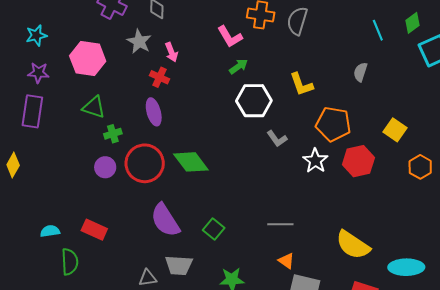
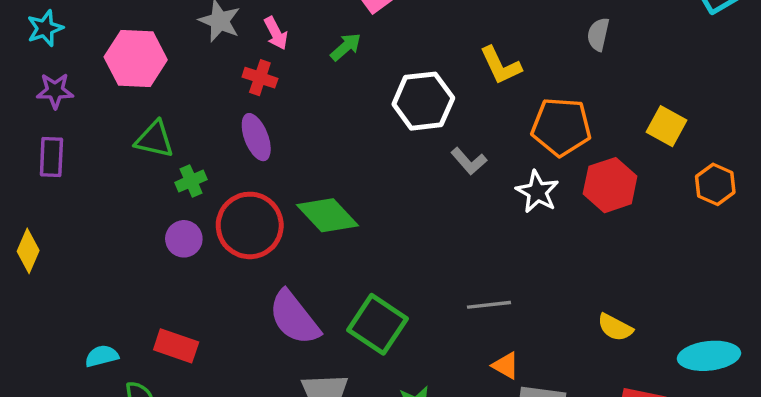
green arrow: (239, 66) -> (346, 47), moved
purple rectangle: (32, 111) -> (51, 157), size x0.7
green square: (214, 229) -> (377, 324), size x1.6
yellow semicircle: (353, 245) -> (615, 327), size x0.6

